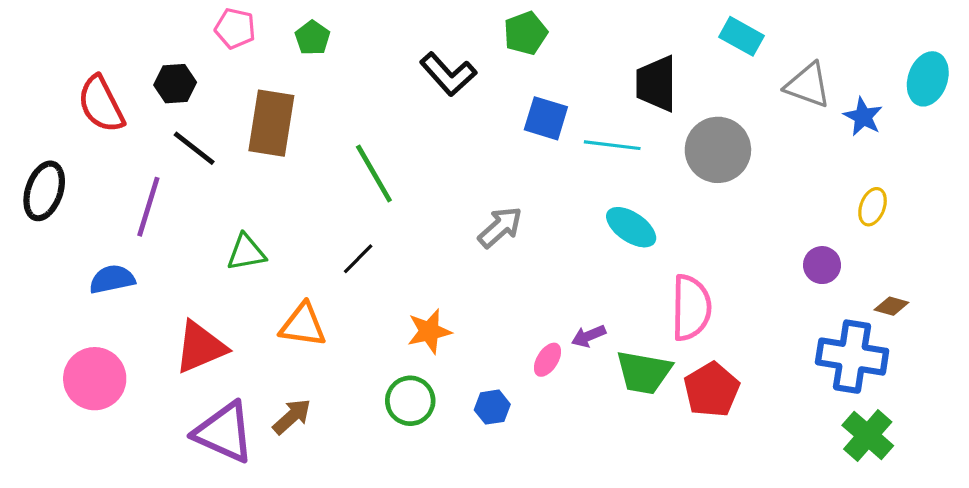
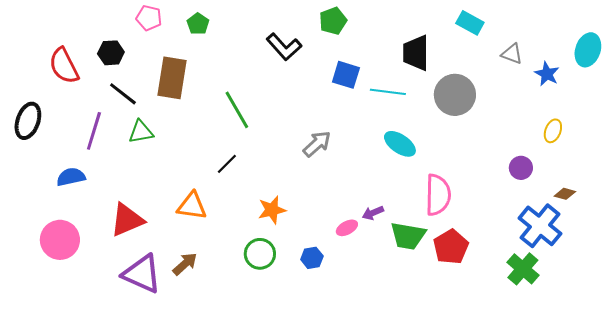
gray triangle: (808, 85) -> (512, 54), size x0.7
green triangle: (246, 252) -> (141, 132), moved
blue cross: (852, 357) -> (540, 226), turned 30
pink ellipse: (548, 360) -> (347, 228), turned 30
green cross: (868, 435) -> (523, 269), moved

